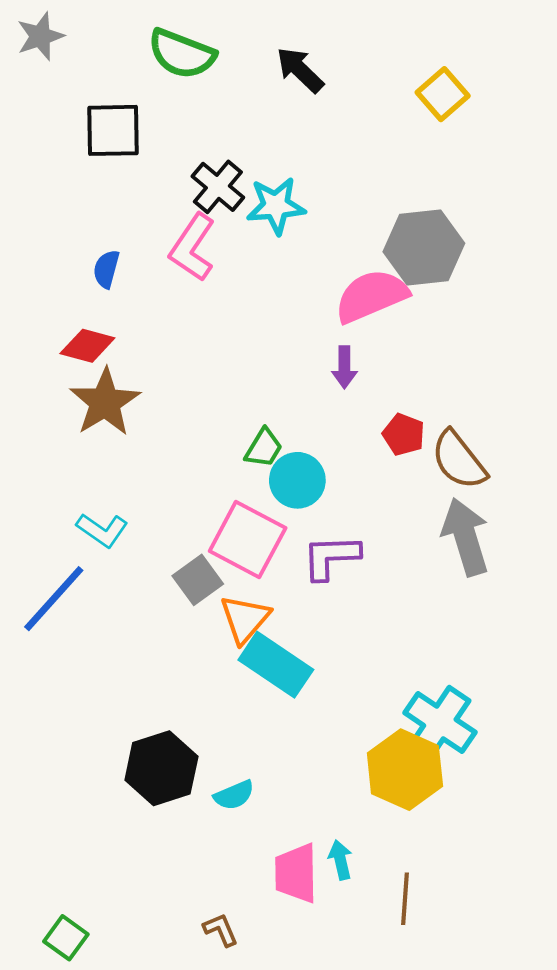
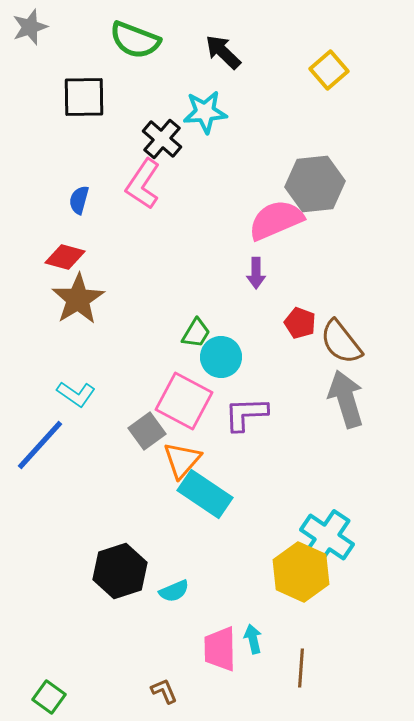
cyan star: (276, 206) -> (205, 112), moved

